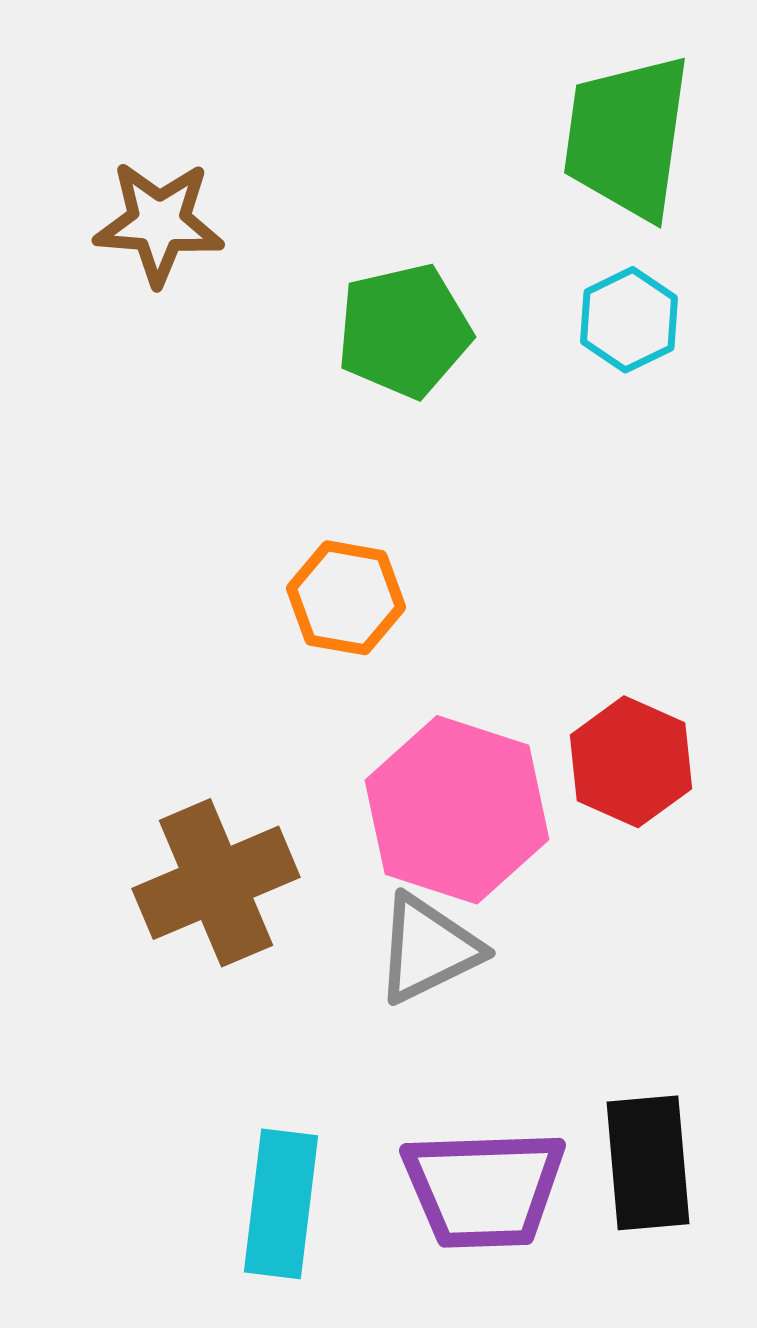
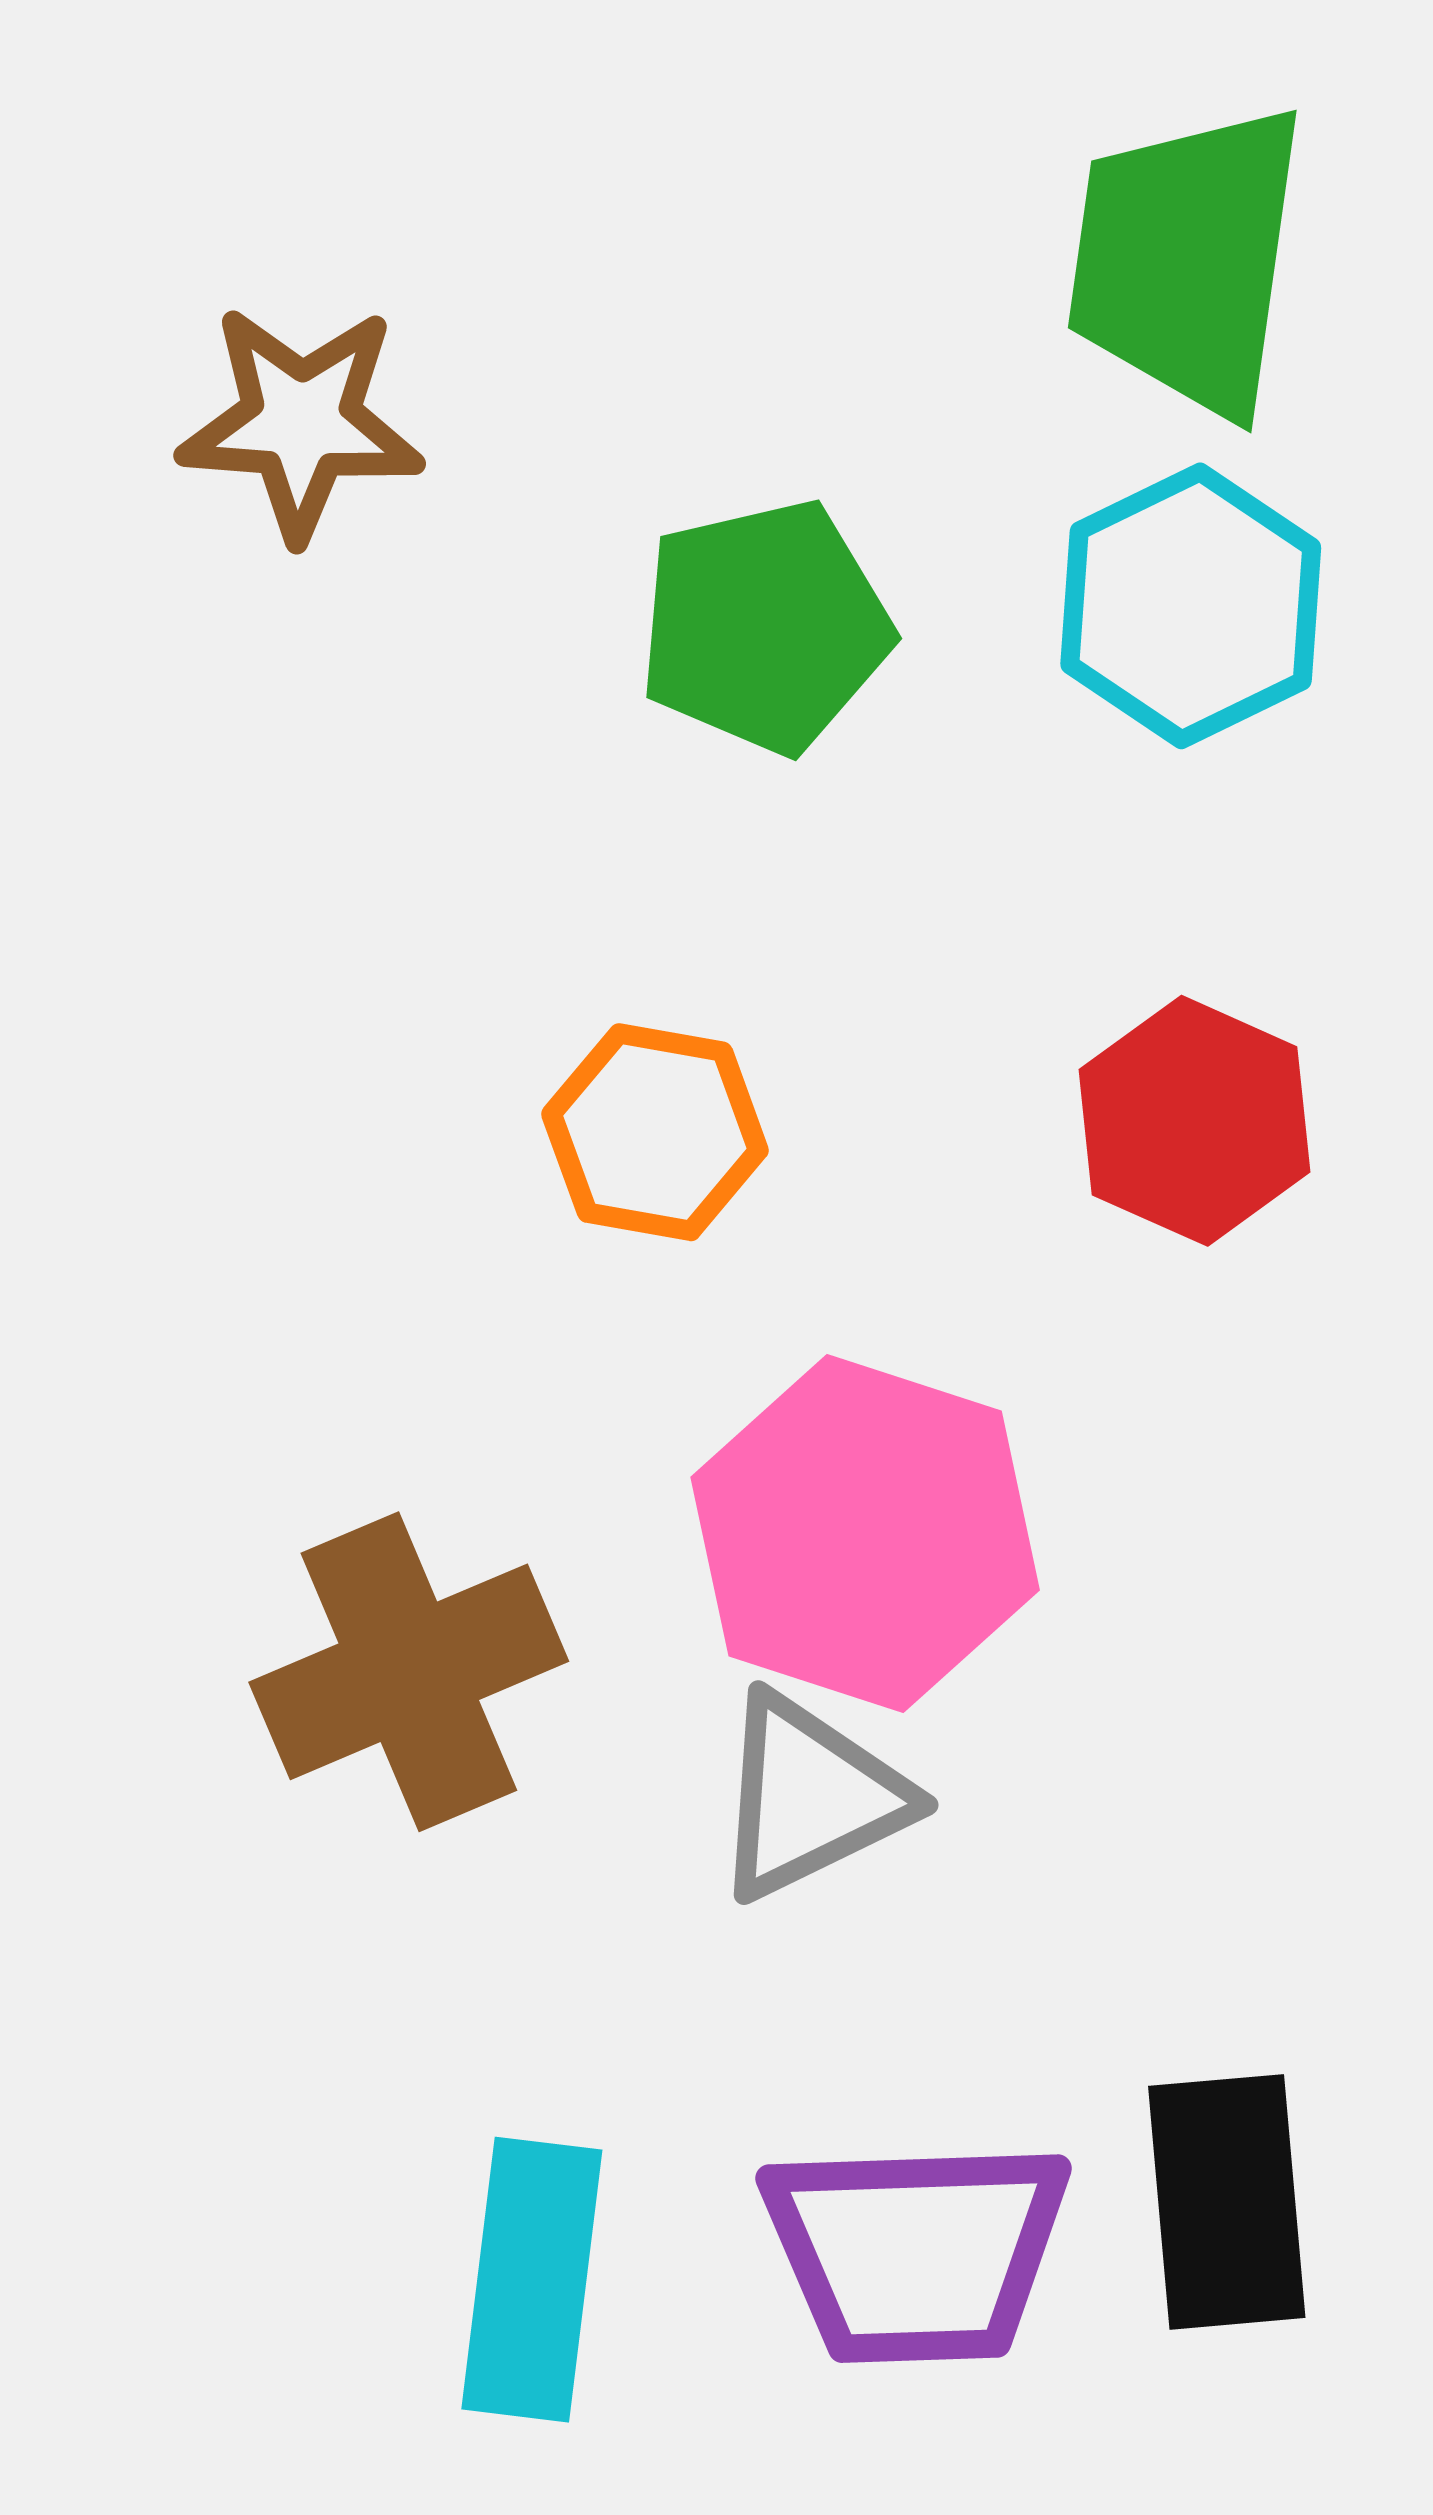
cyan hexagon: (629, 320) -> (1191, 606), size x1.4
red hexagon: (631, 762) -> (1195, 1121), moved

